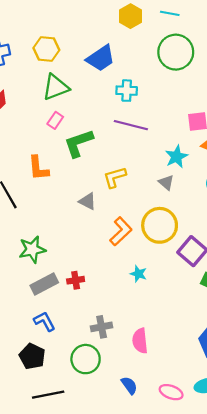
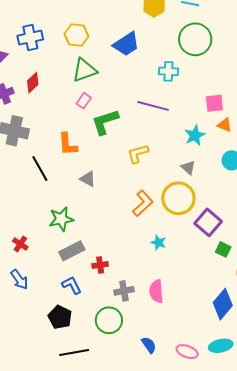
cyan cross: (127, 91) -> (168, 71), moved
gray triangle: (166, 182) -> (188, 168), moved
gray triangle: (88, 201) -> (88, 179), moved
red cross: (76, 280) -> (100, 265), moved
pink semicircle: (140, 341) -> (156, 291), moved

